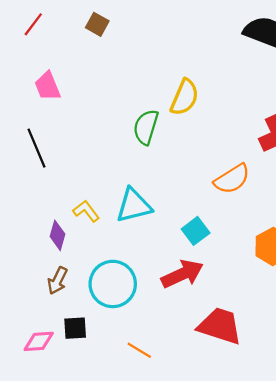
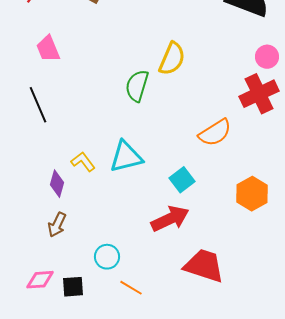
cyan circle: (113, 284) -> (107, 257), moved, size x0.6
black square: (75, 328) -> (73, 287), moved

